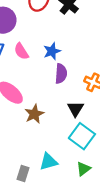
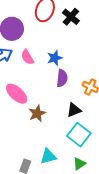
black triangle: (75, 109) -> (74, 110), turned 35

